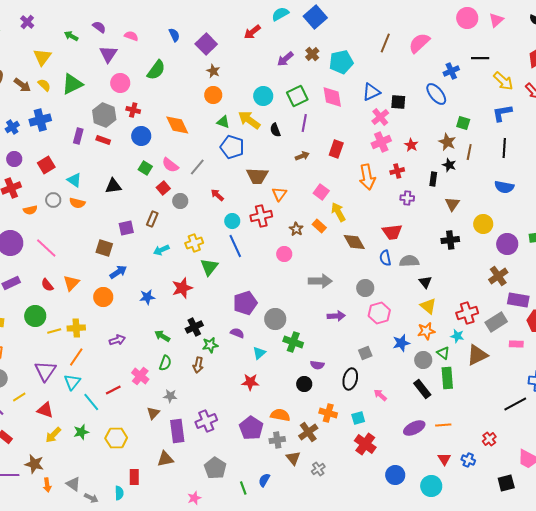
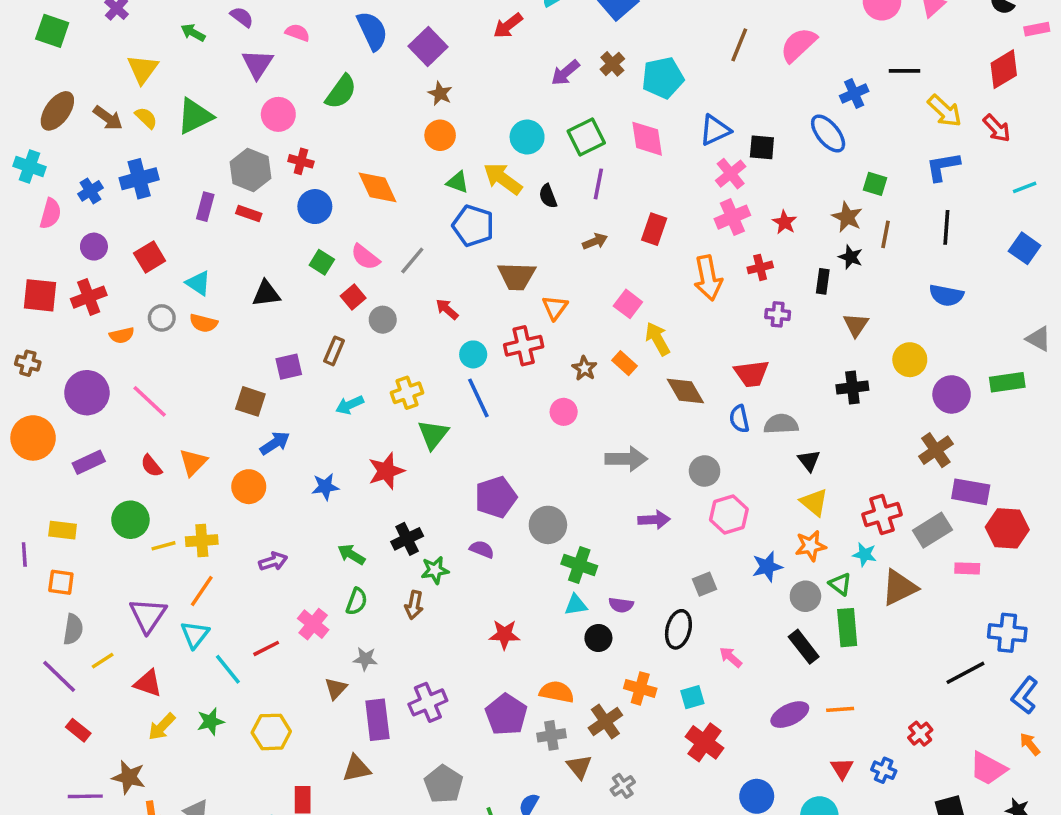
blue semicircle: (174, 35) -> (372, 31), size x1.6
cyan triangle: (259, 353) -> (576, 605), moved, turned 32

